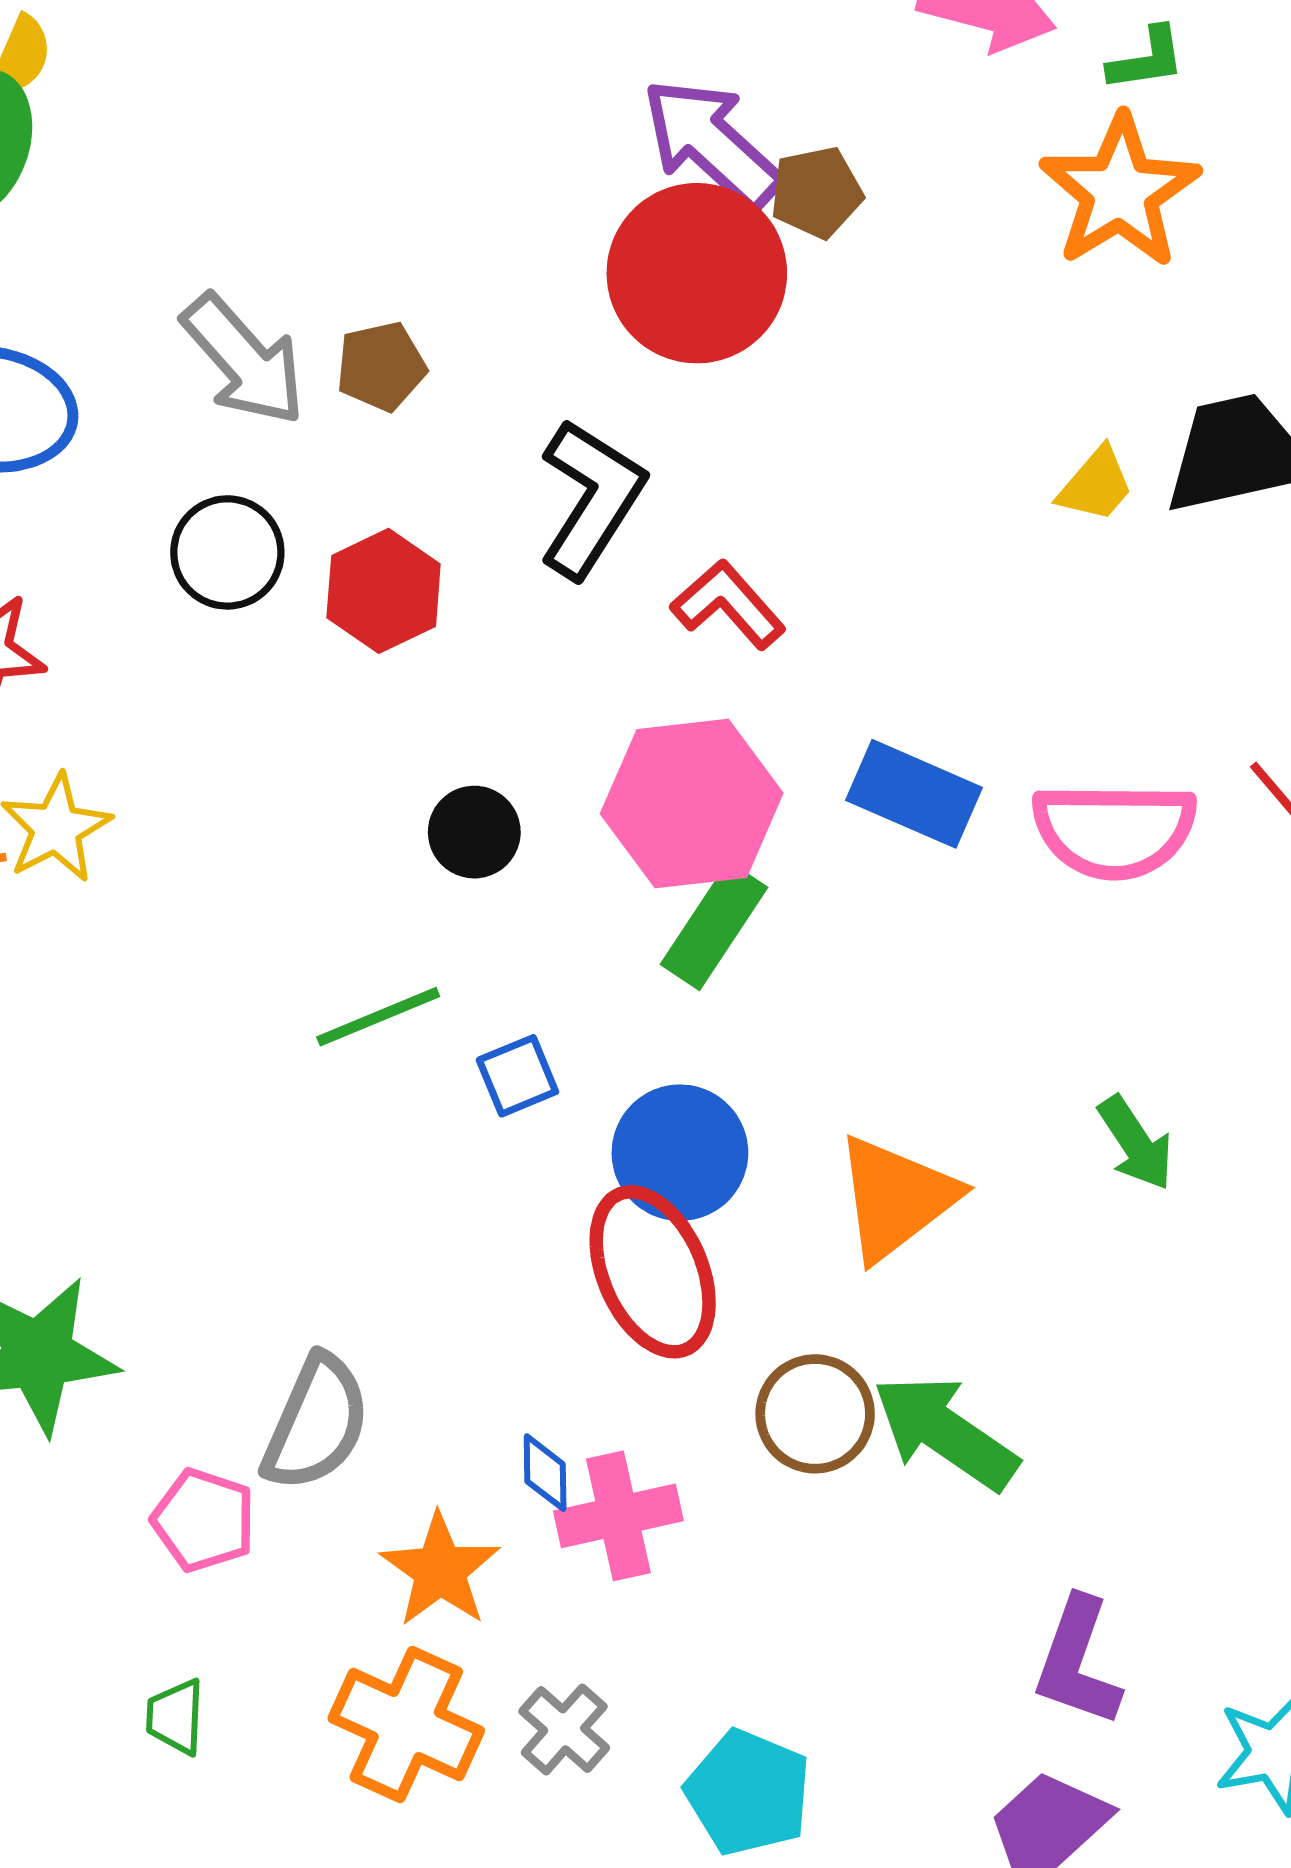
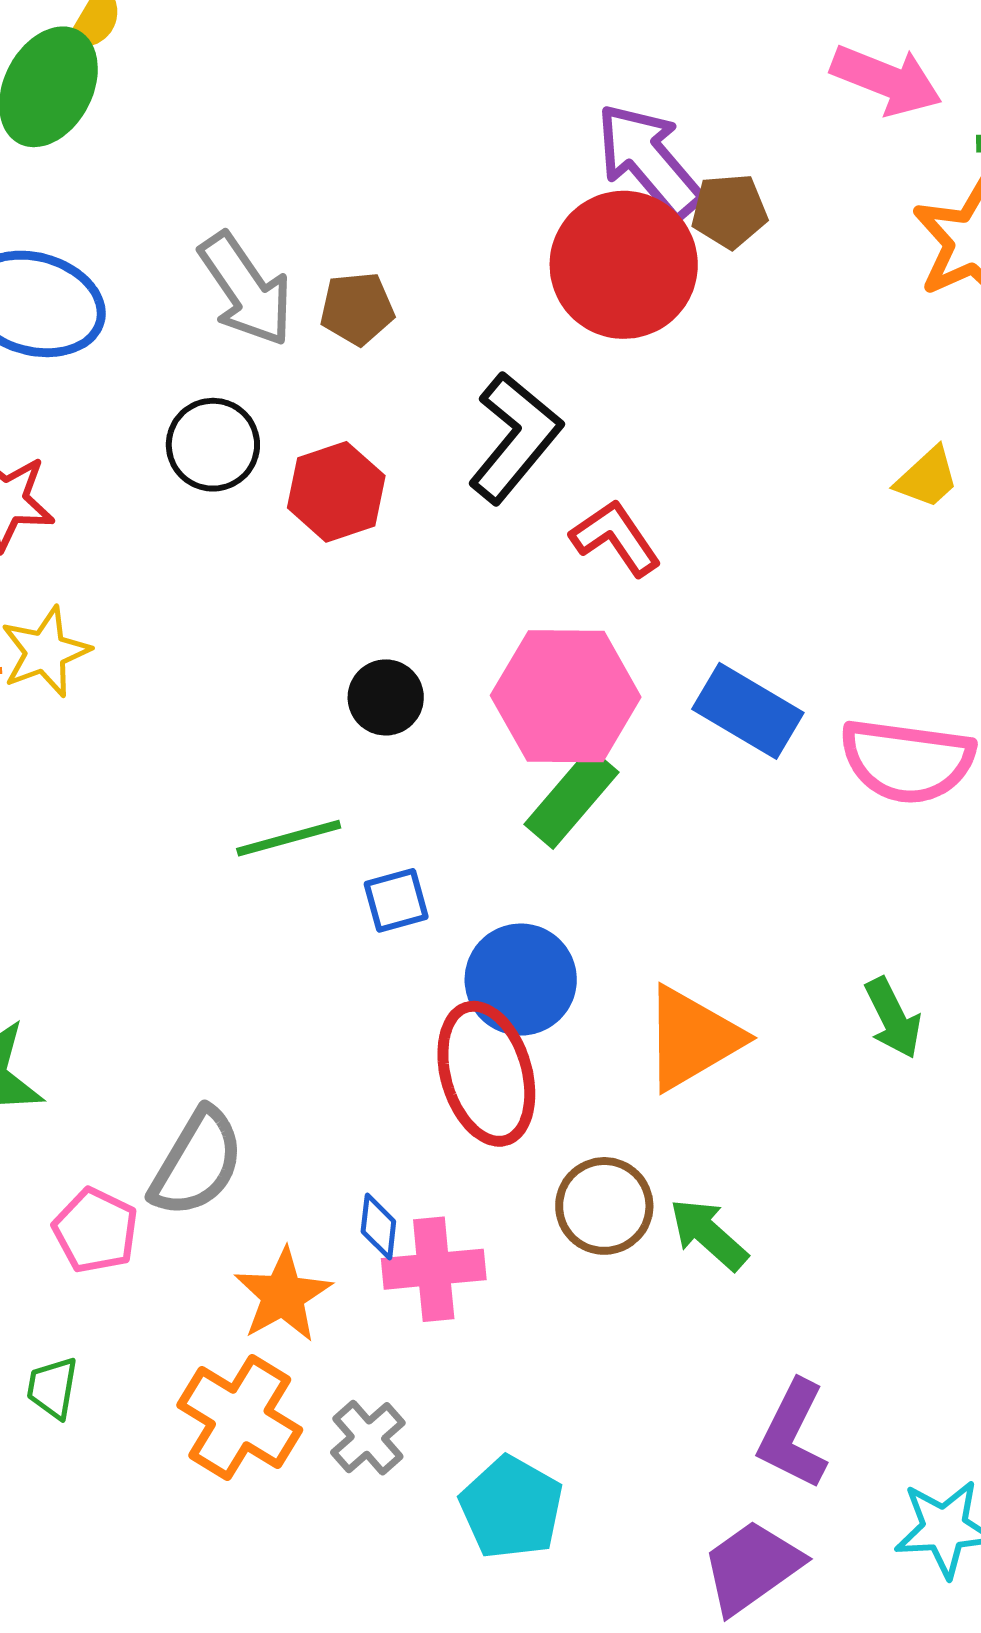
green arrow: (945, 1432) -> (708, 1234), size x0.7

